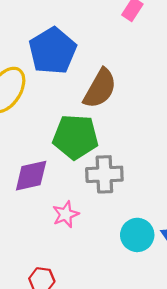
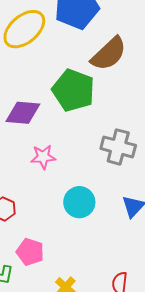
gray cross: (104, 174) -> (118, 147), moved
cyan circle: (137, 235) -> (79, 202), moved

